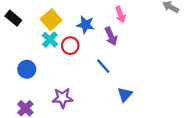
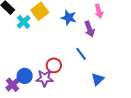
cyan cross: (50, 40) -> (24, 22), moved
red circle: (70, 46) -> (54, 65), moved
blue circle: (27, 69) -> (25, 76), moved

